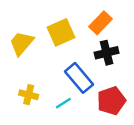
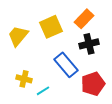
cyan line: (63, 103) -> (43, 91), moved

